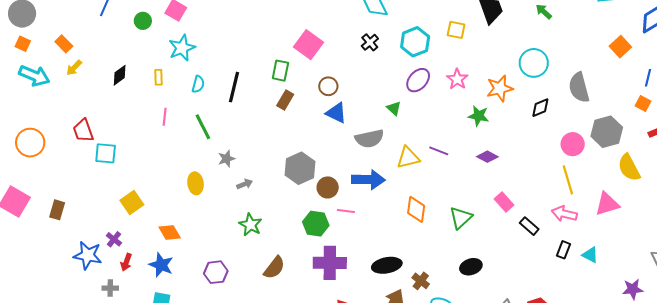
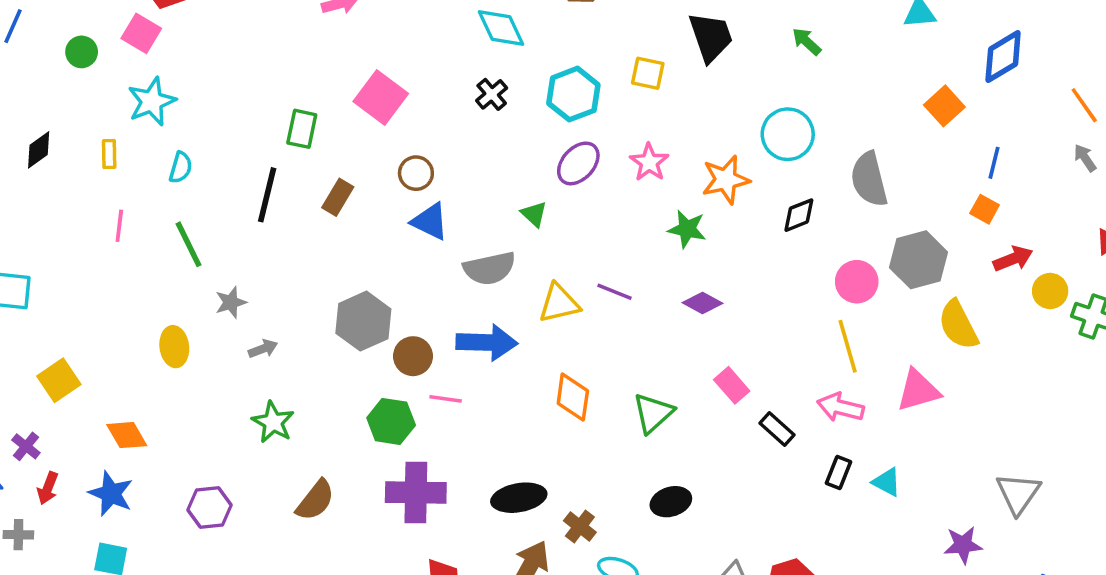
green rectangle: (280, 71) -> (302, 129), moved
black line: (234, 87) -> (267, 195), moved

